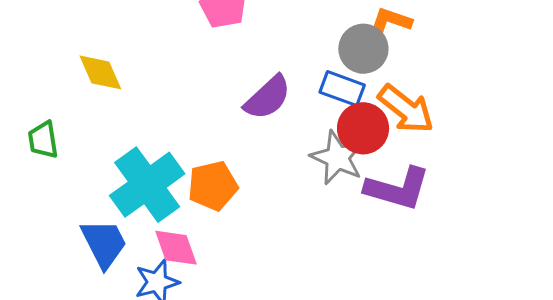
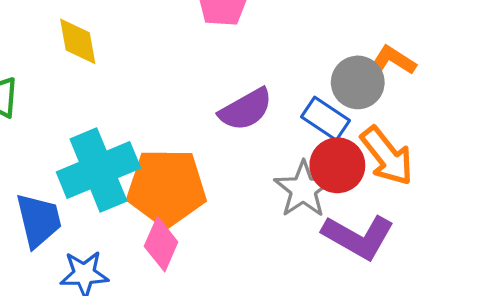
orange pentagon: (213, 186) -> (167, 188), size x1.5
pink diamond: (176, 248) -> (161, 244), moved, turned 30

